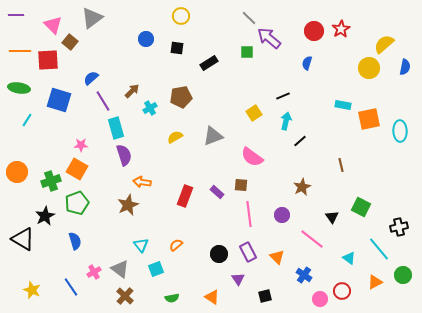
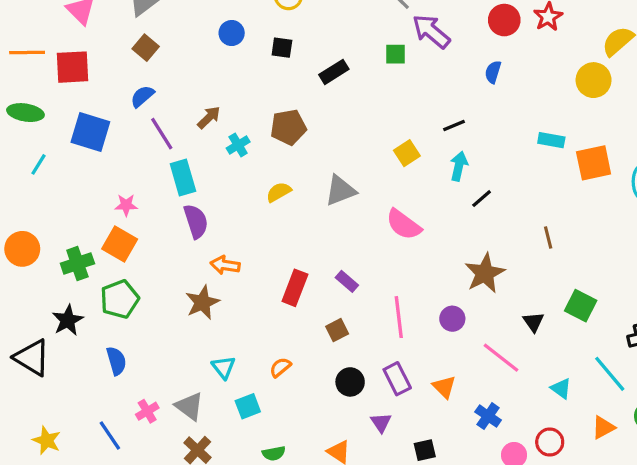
brown square: (70, 42) -> (146, 48), moved
brown square: (241, 185) -> (337, 330), moved, turned -32
brown star: (302, 187) -> (485, 273), size x1.4

